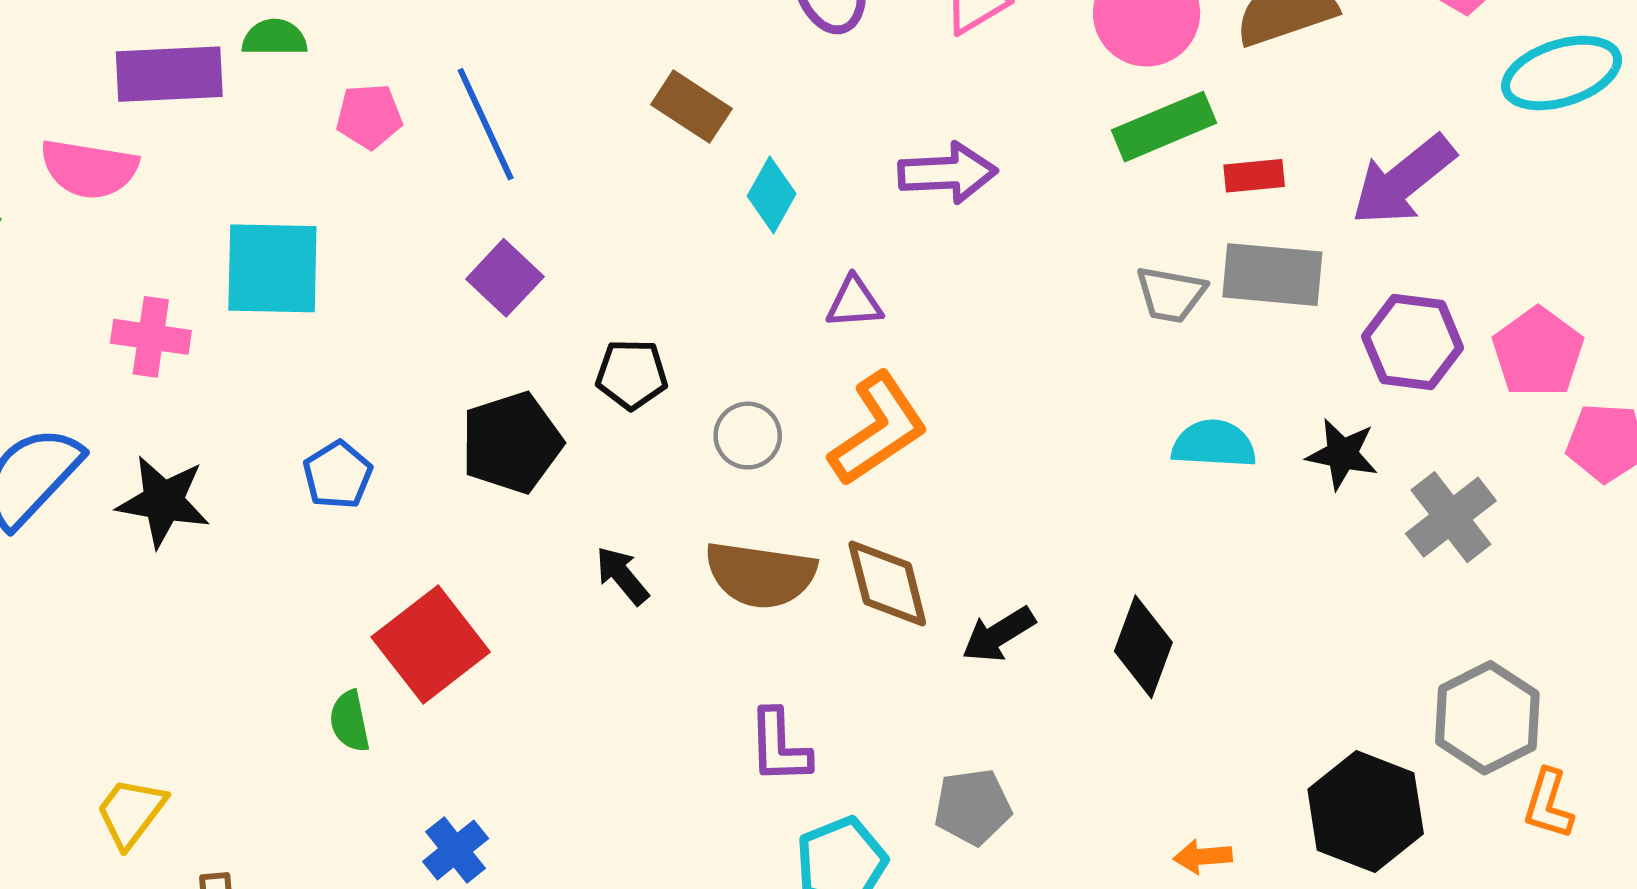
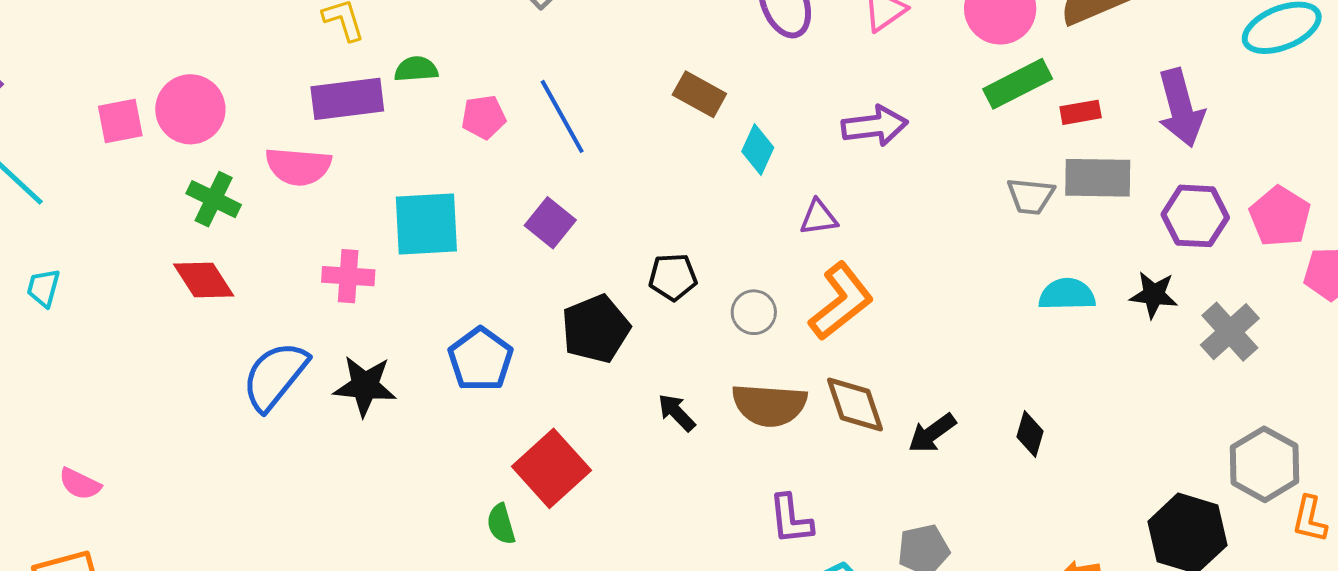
purple arrow: (1403, 180) -> (1181, 108), turned -62
purple square: (505, 278) -> (550, 223), moved
blue pentagon: (338, 475) -> (481, 359), size x1.4
black diamond: (1143, 647) -> (1030, 434), size x0.7

